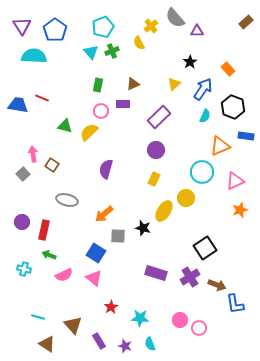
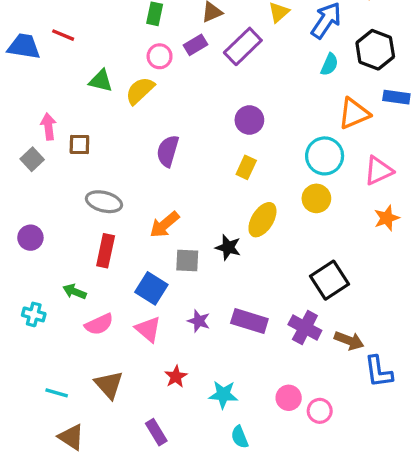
purple rectangle: (123, 104) -> (195, 45), turned -32
purple rectangle: (159, 117) -> (243, 46), moved
brown square: (52, 165) -> (79, 145), turned -32
yellow circle: (186, 198) -> (316, 198), moved
red rectangle: (44, 230) -> (106, 251), moved
purple cross: (190, 277) -> (305, 328), turned -30
brown triangle: (73, 325) -> (109, 385), moved
purple star: (125, 346) -> (199, 321), moved

